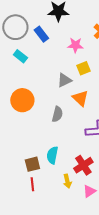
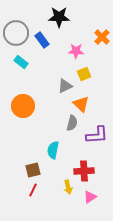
gray semicircle: (57, 114) -> (72, 123), moved
cyan semicircle: (52, 155) -> (53, 150), moved
red cross: (83, 165) -> (84, 171), turned 30
red line: (32, 184) -> (33, 190), turned 32

